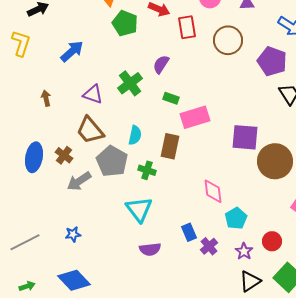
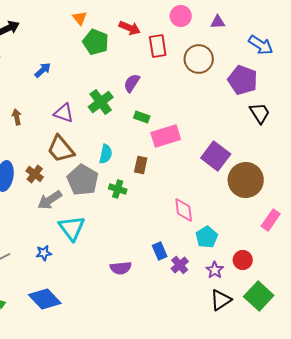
blue arrow: (72, 51) -> (43, 70), size x0.7
purple square: (245, 137) -> (216, 156), turned 32
brown rectangle: (170, 146) -> (141, 165), size x0.7
cyan triangle: (139, 209) -> (72, 228), moved

